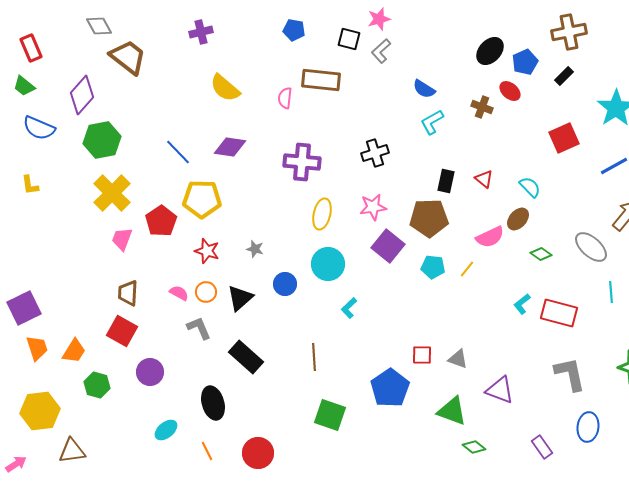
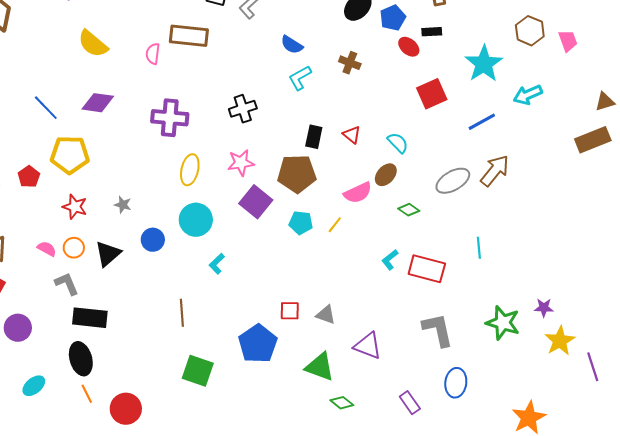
black rectangle: (564, 76) -> (432, 32), turned 42
red ellipse: (510, 91) -> (409, 47), moved
red pentagon: (161, 221) -> (29, 177), size x0.7
gray ellipse: (591, 247) -> (453, 181), moved, turned -72
black rectangle: (246, 357) -> (90, 318), moved, turned -36
orange line: (207, 451) -> (87, 394), moved

